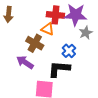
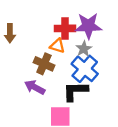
gray star: (86, 33) -> (84, 49), moved
blue cross: (69, 51) -> (85, 69), size x1.6

